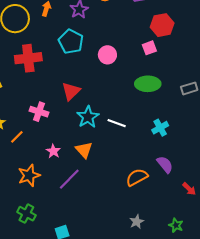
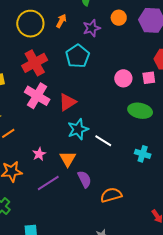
pink circle: (107, 55) -> (123, 78), moved
red cross: (28, 58) -> (35, 63), turned -35
pink cross: (39, 112) -> (37, 96), moved, size x1.4
cyan cross: (160, 128) -> (143, 154), turned 35
purple semicircle: (165, 164) -> (84, 179), moved

